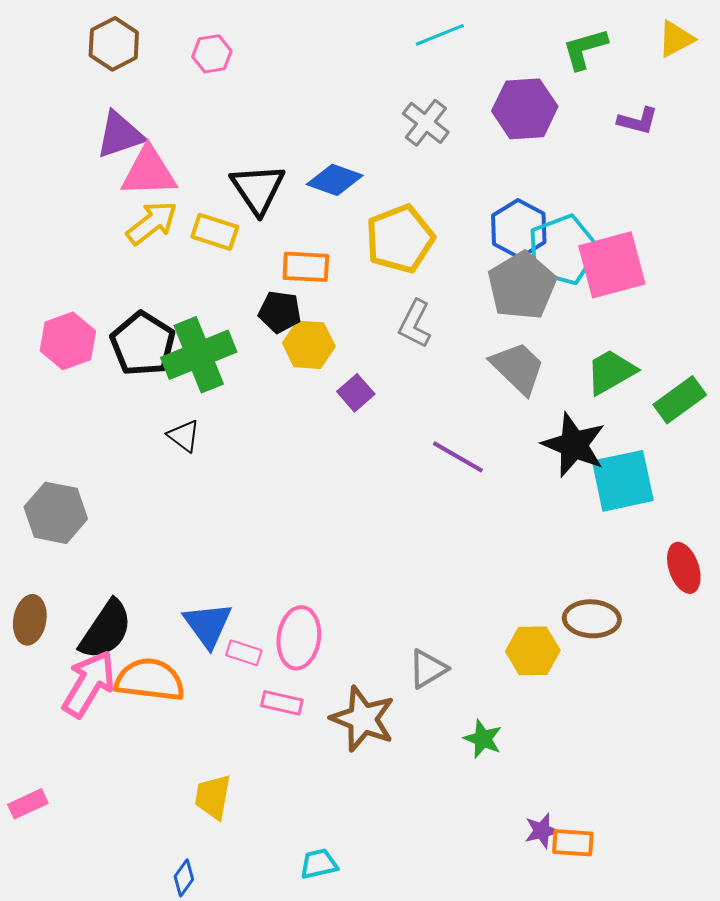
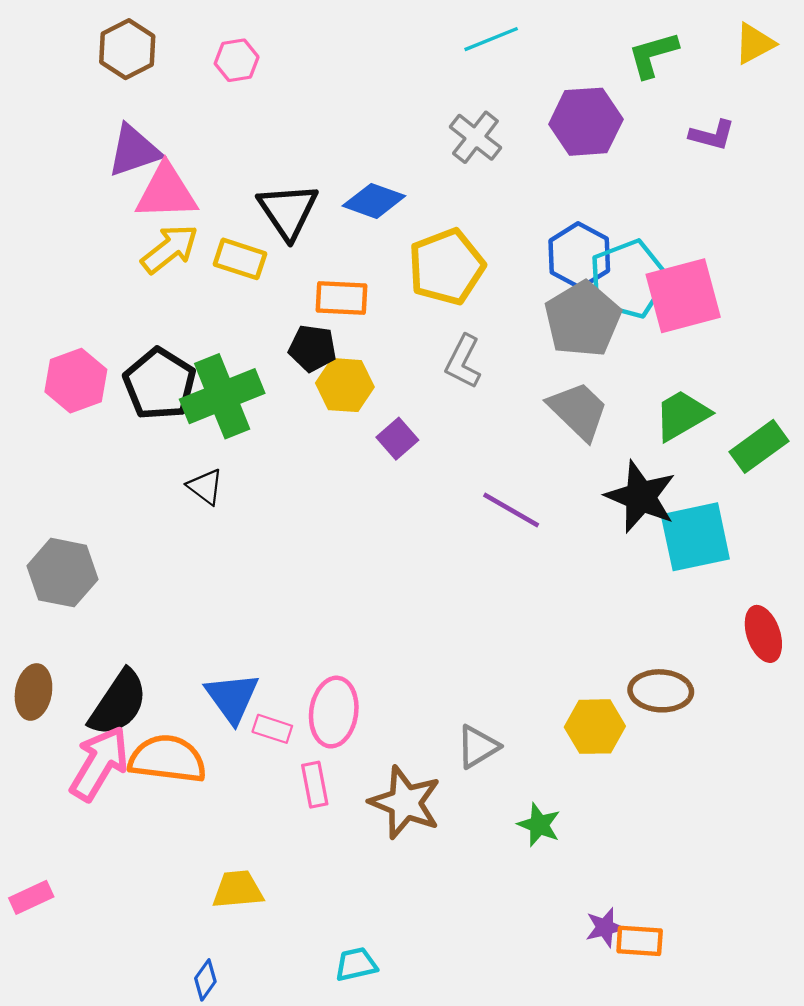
pink rectangle: (282, 703) -> (315, 785), turned 66
yellow trapezoid: (213, 797) -> (238, 890), turned 75

